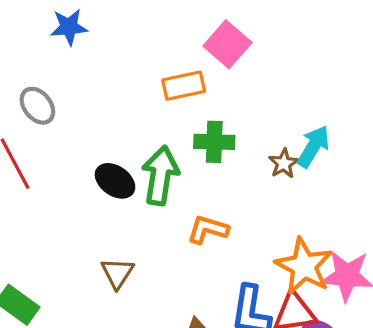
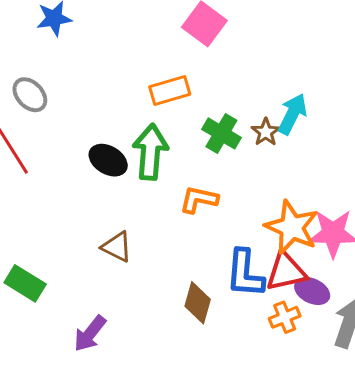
orange rectangle: (184, 86) -> (170, 91), moved
green cross: (214, 142) -> (221, 133), moved, turned 33
brown triangle: (117, 273) -> (117, 247), turned -32

